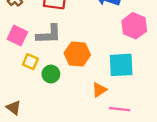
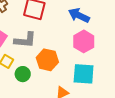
pink hexagon: (134, 26) -> (84, 41), moved

